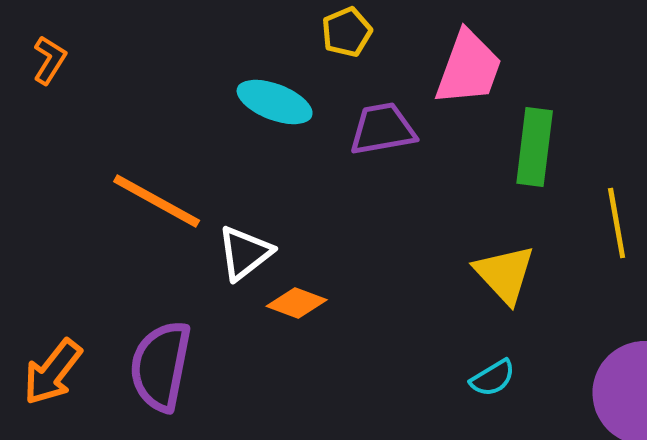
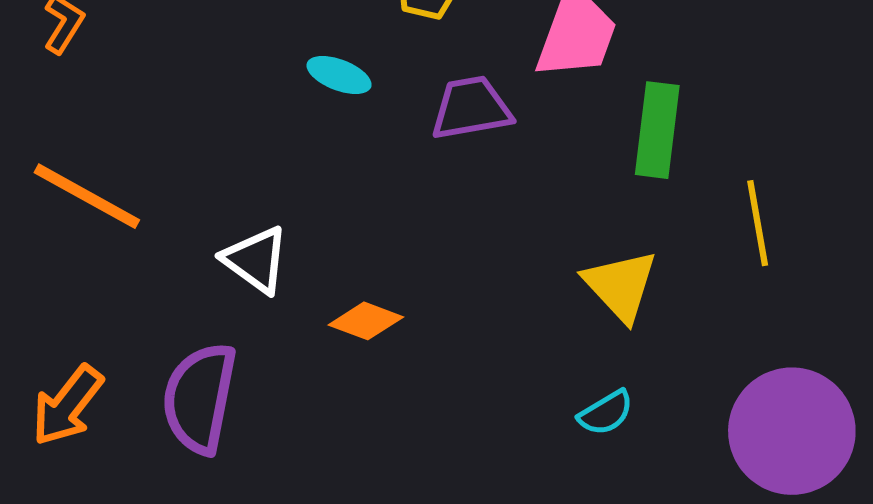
cyan ellipse: (275, 102) -> (339, 75), size x0.7
orange line: (157, 201) -> (87, 196), moved
white triangle: (245, 253) -> (256, 260), moved, turned -46

